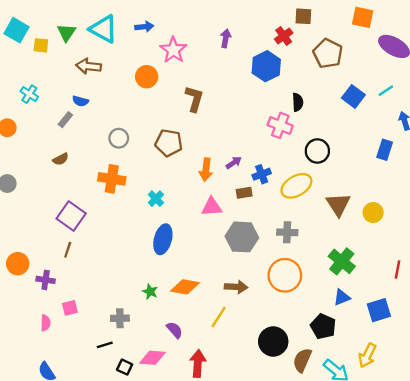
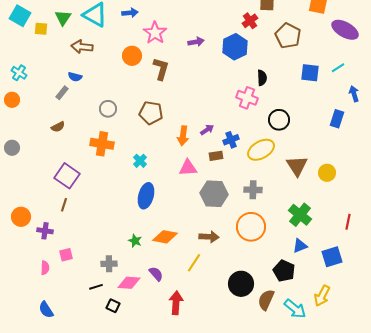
purple arrow: (226, 38) -> (196, 42), moved, turned 70
cyan cross: (29, 94) -> (19, 73), moved
blue square: (353, 96) -> (310, 73), turned -30
brown L-shape: (194, 99) -> (161, 69), moved
pink diamond: (152, 358) -> (129, 283), moved

